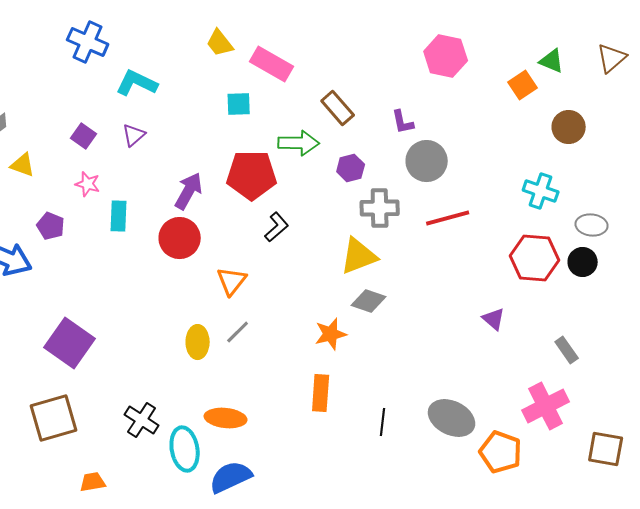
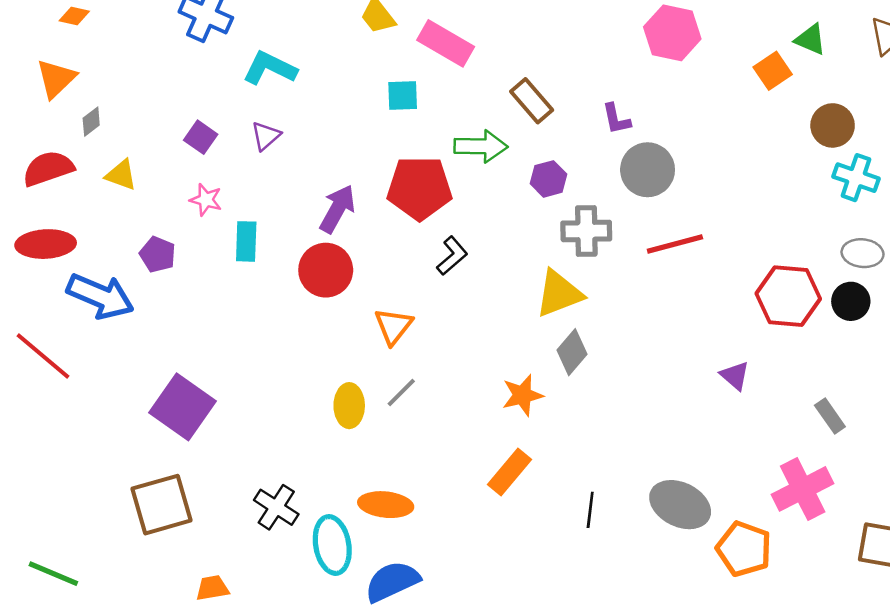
cyan cross: (541, 191) -> (856, 178), moved
gray diamond: (369, 301) -> (572, 352), turned -68
orange rectangle: (321, 393) -> (509, 472), turned 36

